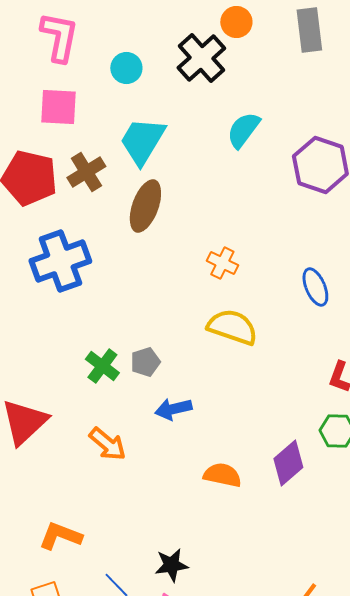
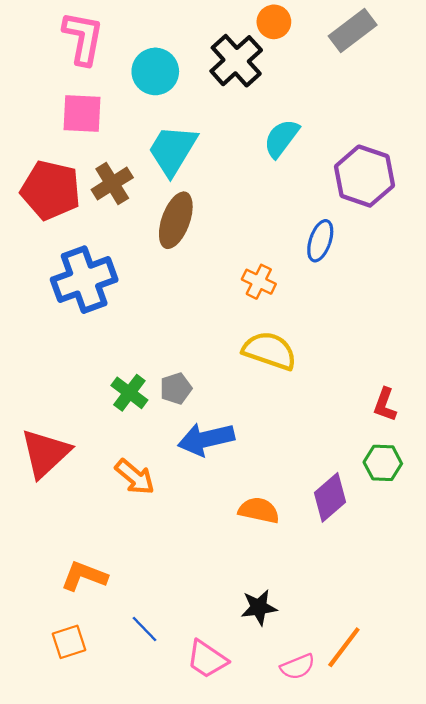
gray rectangle: (309, 30) -> (353, 30), turned 60
cyan circle: (126, 68) -> (155, 71), size x1.4
blue ellipse: (315, 287) -> (320, 241), moved, turned 42
blue arrow: (173, 409) -> (206, 439), size x1.4
black star: (171, 565) -> (259, 607), moved

